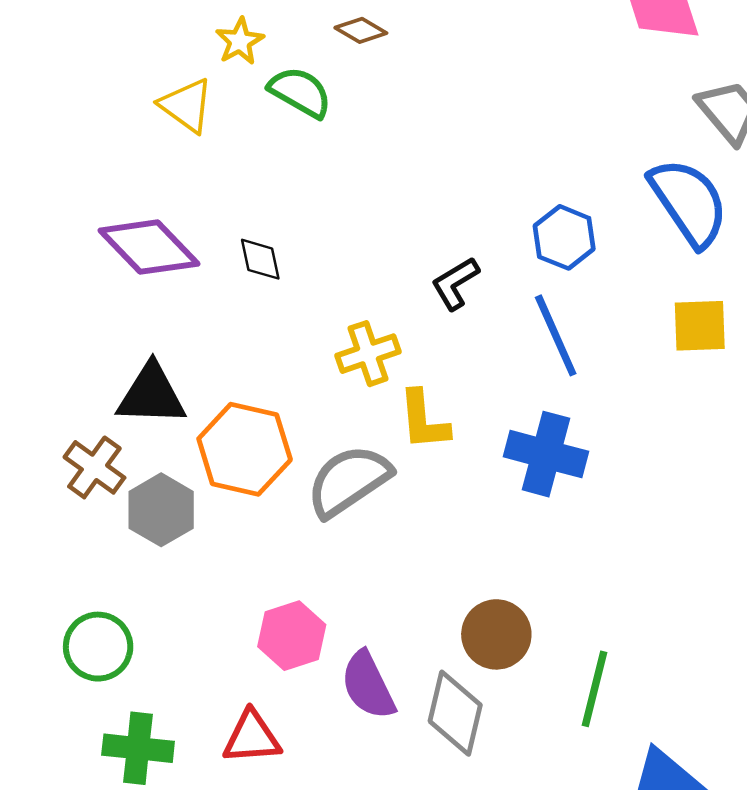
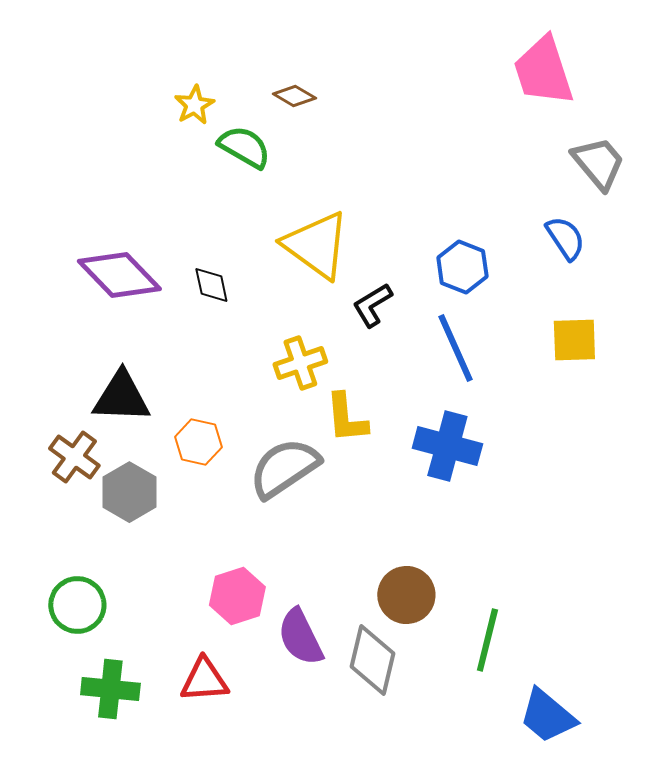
yellow triangle: (186, 105) -> (316, 245), moved, size x1.5
blue semicircle: (689, 202) -> (565, 238), size x0.6
orange hexagon: (245, 449) -> (198, 442), size x0.6

